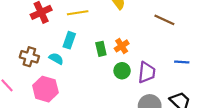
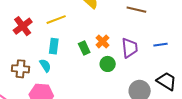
cyan semicircle: (56, 59) -> (45, 65), turned 40
purple trapezoid: (147, 72) -> (130, 48), moved

